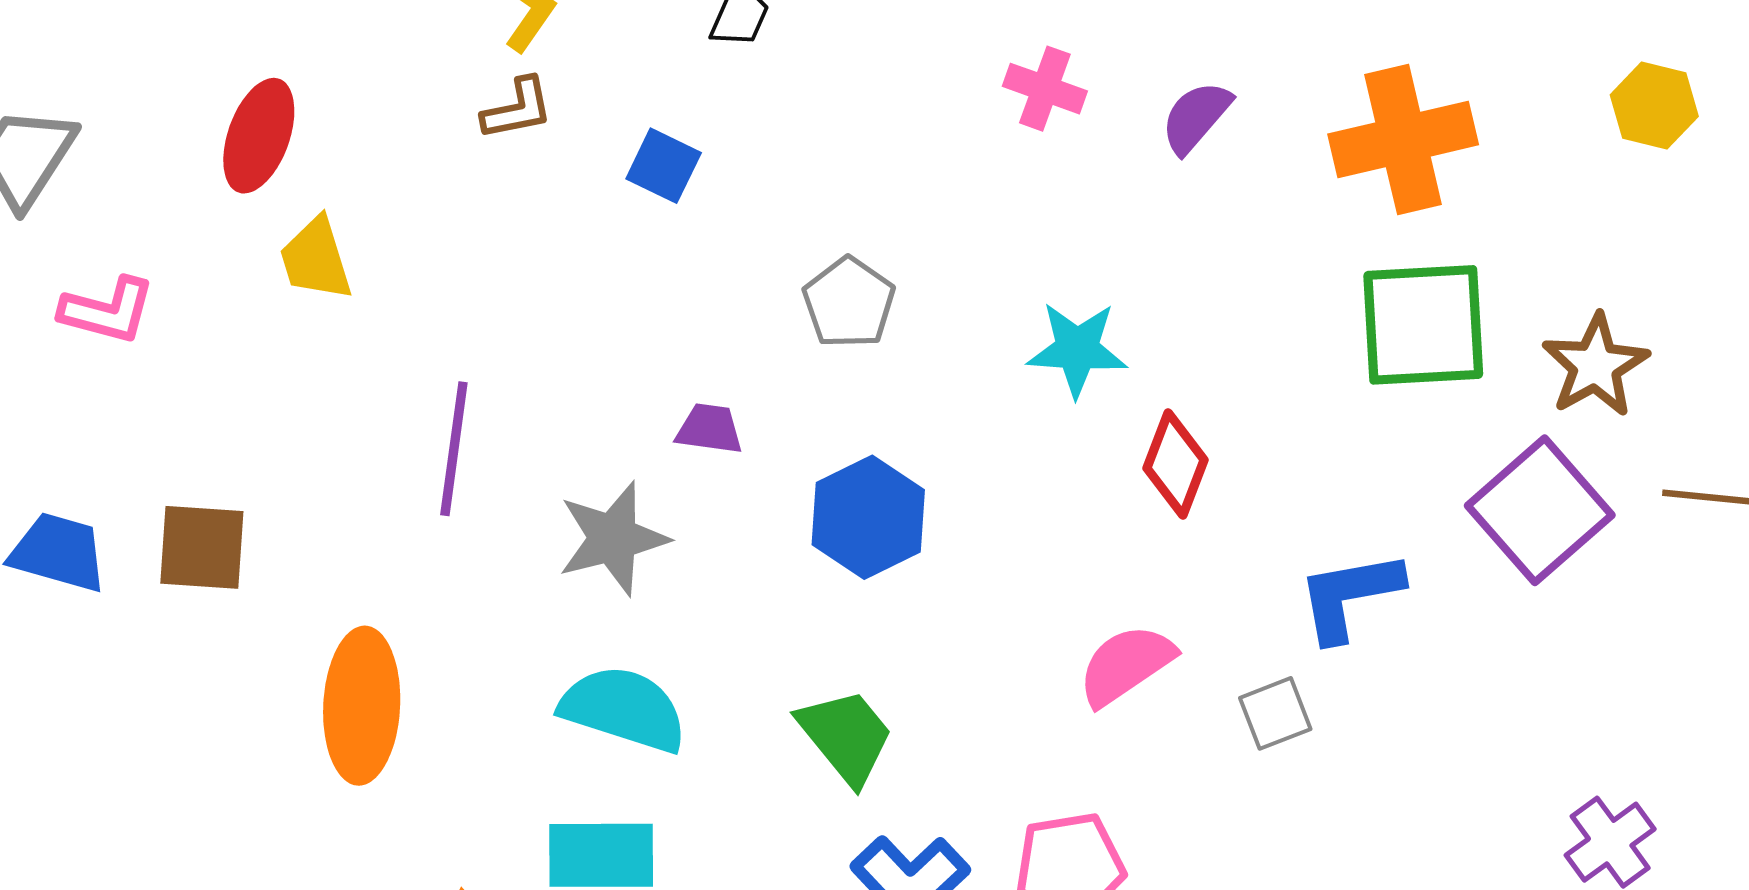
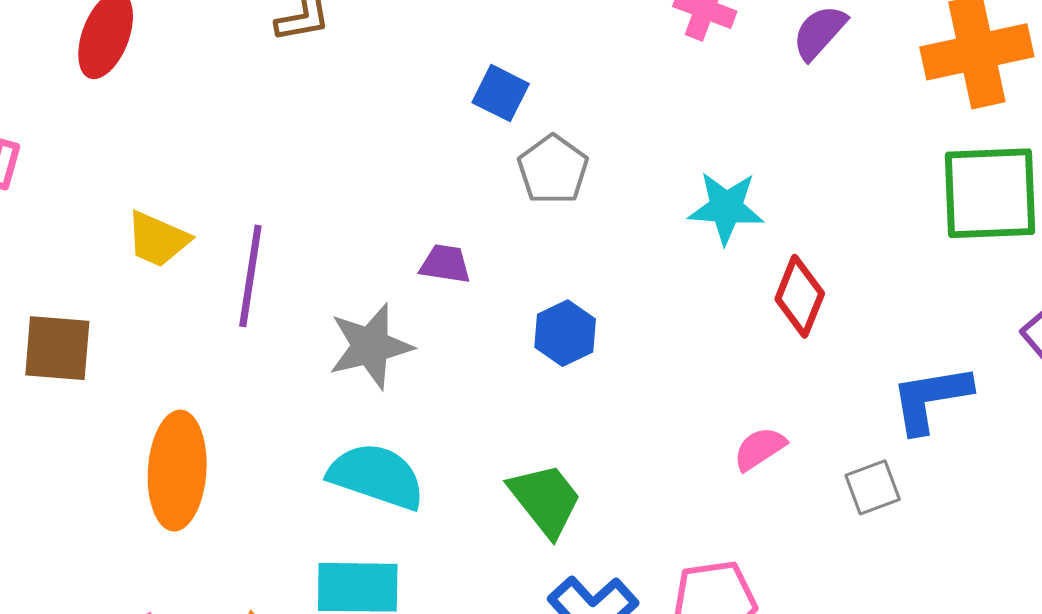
blue square: (664, 166) -> (501, 93), moved
yellow trapezoid: (316, 259) -> (158, 239), moved, turned -50
blue hexagon: (868, 517) -> (565, 333), size x0.7
pink semicircle: (1126, 665) -> (760, 449), size x0.7

